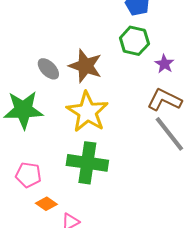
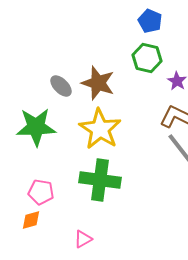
orange diamond: (46, 204) -> (31, 220), moved, turned -50

